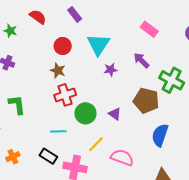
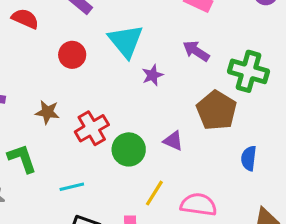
brown star: (58, 71) -> (47, 112), moved
brown pentagon: (146, 101) -> (217, 110), turned 30
cyan line: (58, 131) -> (72, 187), moved
blue semicircle: (160, 135) -> (249, 158), size x0.7

